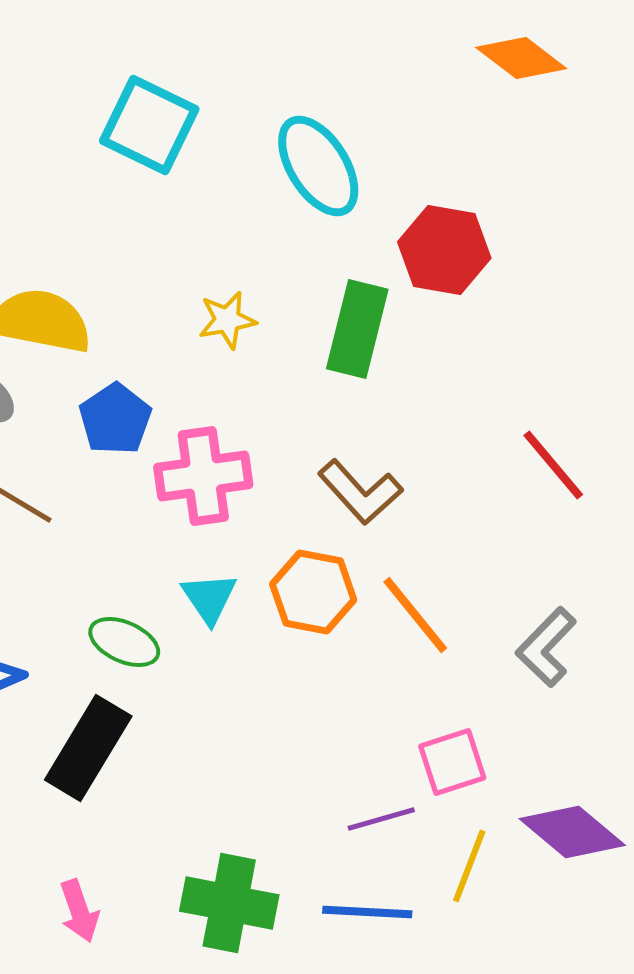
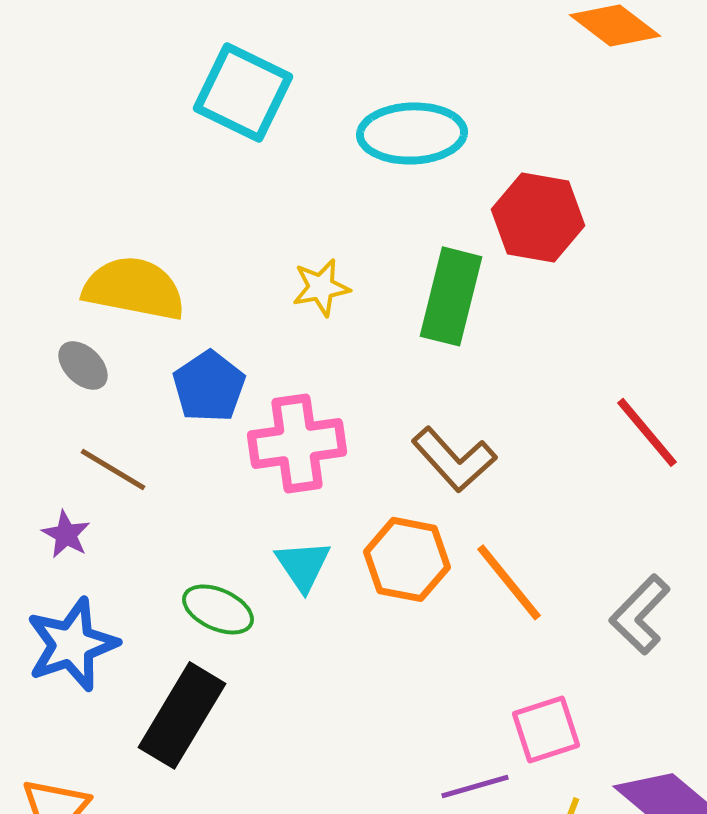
cyan ellipse: (318, 166) -> (412, 133), turned -60

